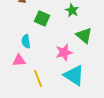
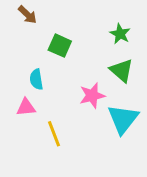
green star: (72, 10) -> (120, 34), moved
cyan triangle: (74, 75) -> (123, 119), moved, turned 35

